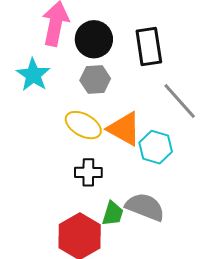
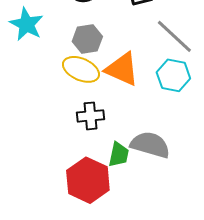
gray hexagon: (95, 79) -> (87, 39), moved
cyan hexagon: (156, 147) -> (173, 75), moved

